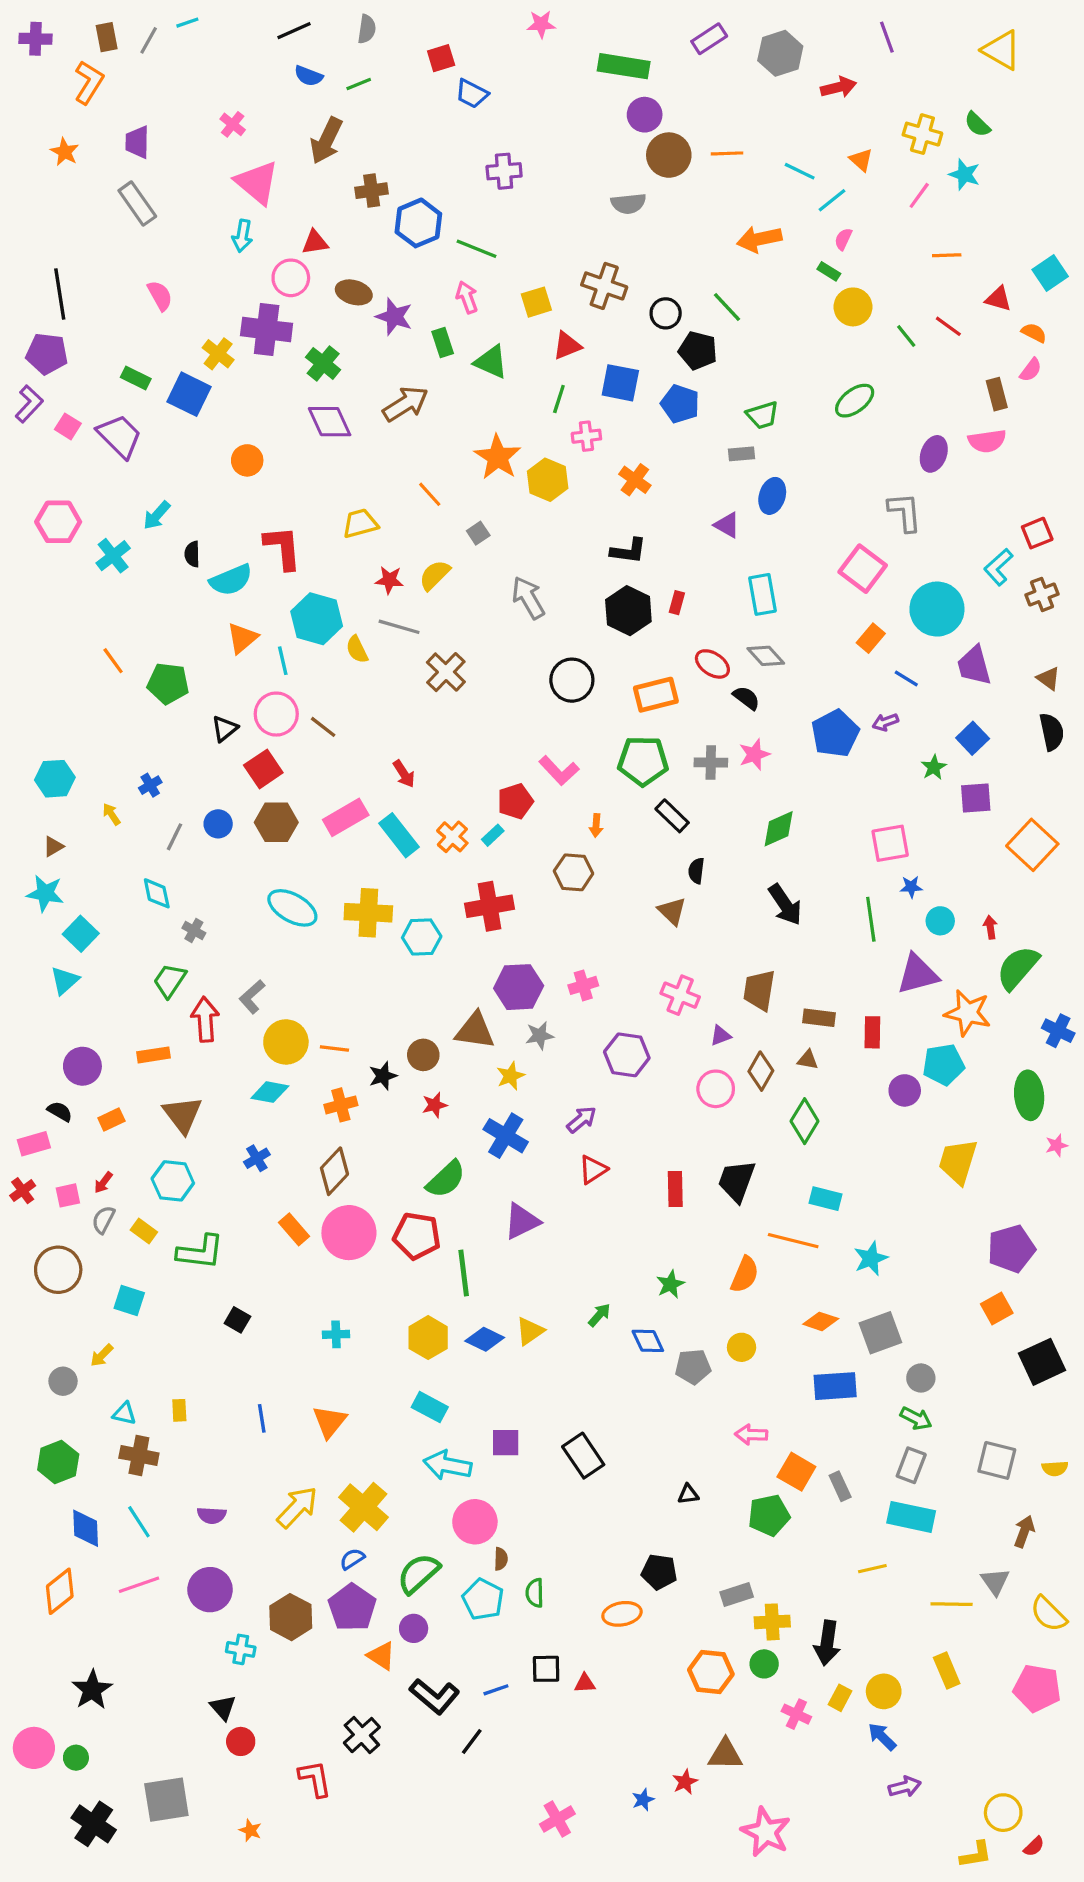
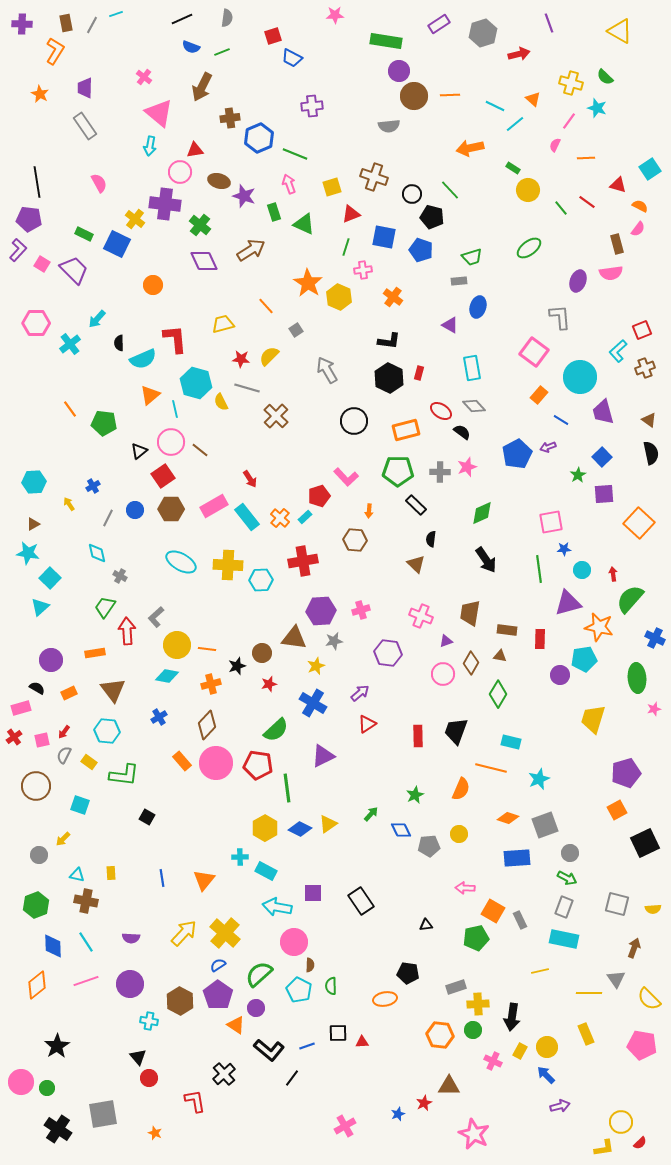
pink semicircle: (843, 239) -> (555, 145), moved
cyan cross: (336, 1334) -> (240, 857), moved

